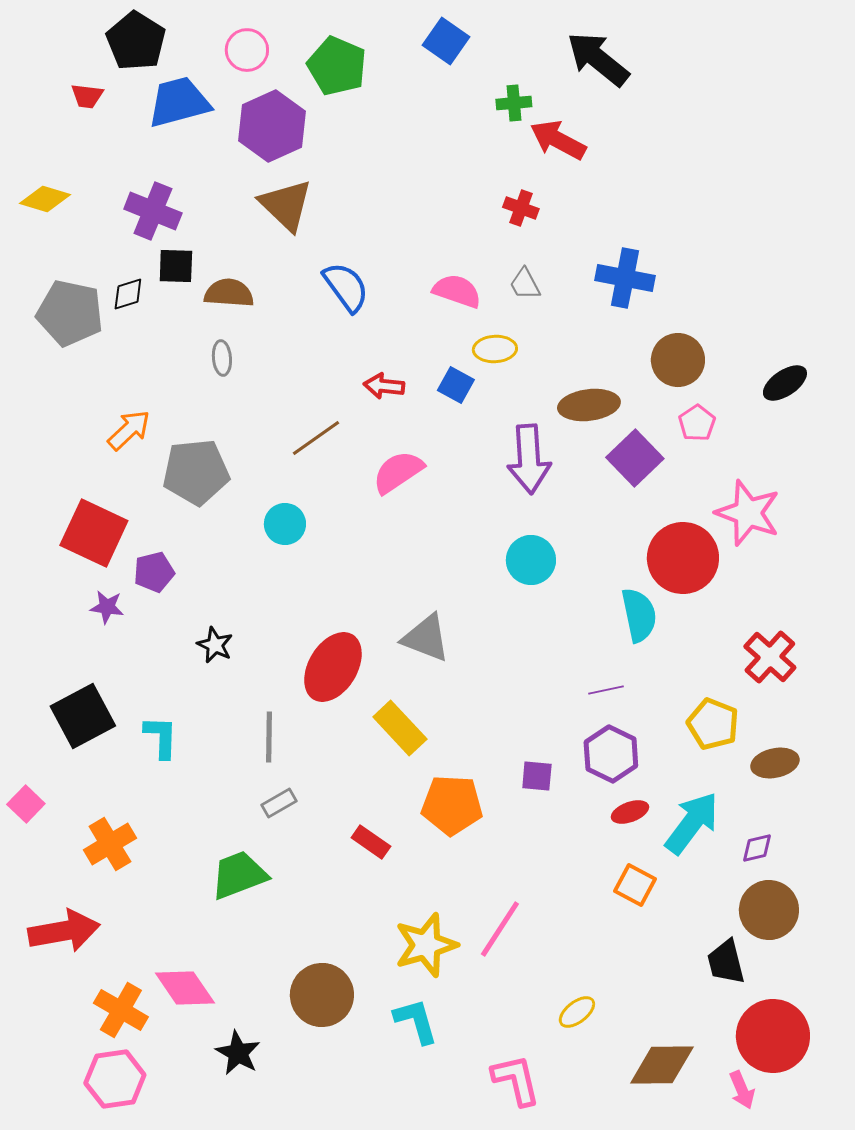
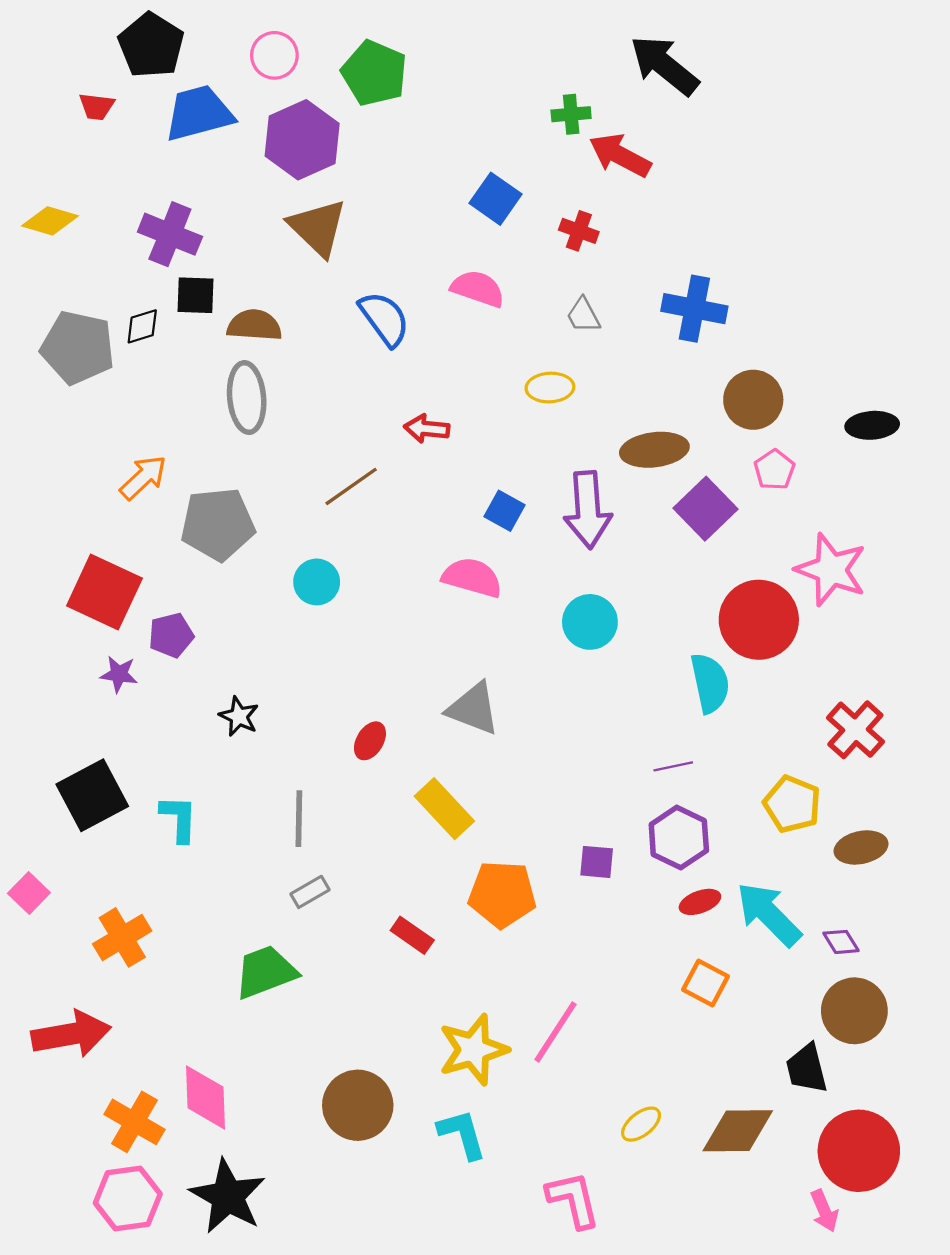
blue square: (446, 41) -> (496, 199), moved
pink semicircle: (457, 291) -> (478, 289), moved
gray ellipse: (222, 358) -> (247, 398), size x1.8
black ellipse: (785, 383) -> (872, 425), turned 30
blue square: (456, 385) -> (504, 511), moved
pink semicircle: (398, 472) -> (472, 578), moved, turned 50
red ellipse: (333, 667) -> (370, 741), size x0.5
cyan arrow: (692, 823) -> (769, 914), turned -82
purple diamond: (757, 848) -> (841, 942), turned 72
pink diamond: (185, 988) -> (206, 1097), turned 32
black star: (238, 1053) -> (228, 1196), moved, size x1.5
brown diamond: (662, 1065) -> (738, 1131), moved

